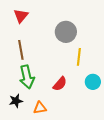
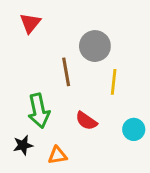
brown line: (21, 50) -> (66, 72), moved
cyan circle: (93, 82) -> (134, 129), moved
red semicircle: (60, 84) -> (86, 121), turned 84

